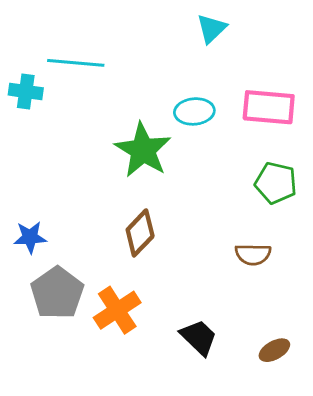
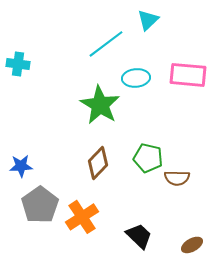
cyan line: (76, 63) -> (106, 44), moved, turned -42
green pentagon: (276, 183) -> (148, 158), moved

